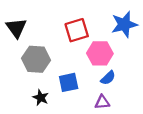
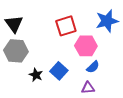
gray hexagon: (36, 59) -> (16, 51), moved
blue square: (69, 82) -> (59, 71), turned -36
black star: (41, 98) -> (36, 75), moved

